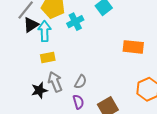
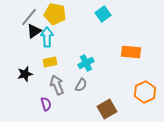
cyan cross: (75, 22) -> (86, 63), moved
black star: (39, 90) -> (25, 74), moved
purple semicircle: (78, 102) -> (46, 104), moved

